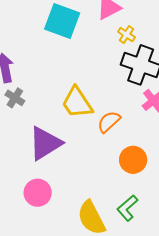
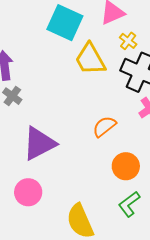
yellow trapezoid: (77, 103) -> (90, 59), moved
green L-shape: (127, 208) -> (129, 204), moved

